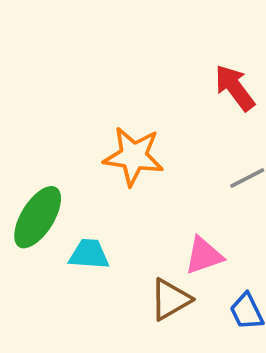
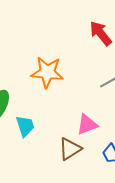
cyan trapezoid: (89, 254) -> (25, 126), turned 70

